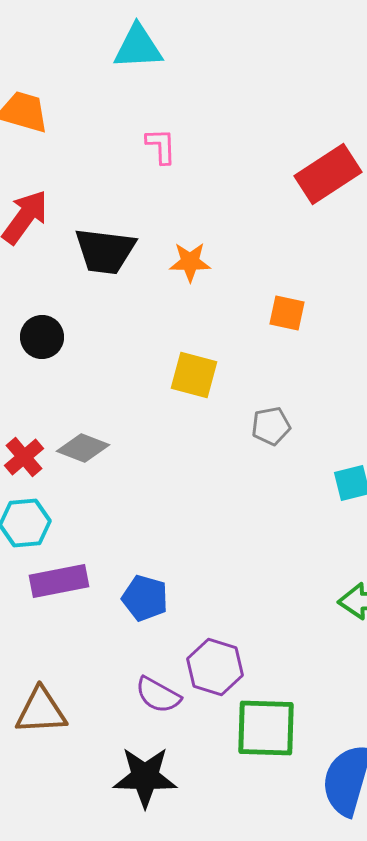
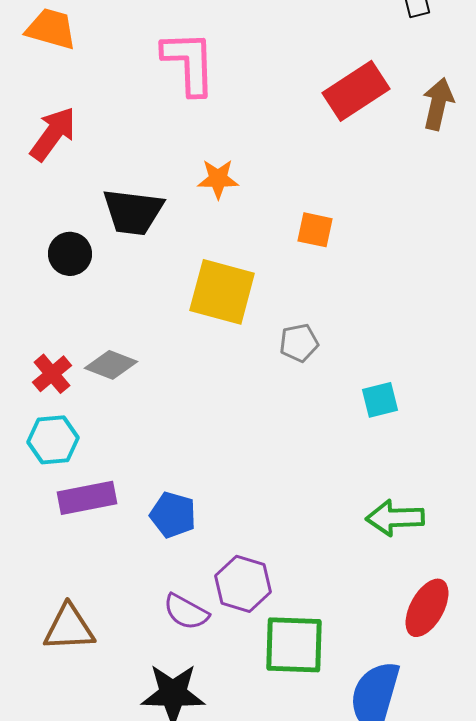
pink L-shape: (161, 146) -> (189, 63), size x1.8
black trapezoid: (105, 251) -> (133, 212), moved
yellow square: (194, 375) -> (222, 292), size x1.4

